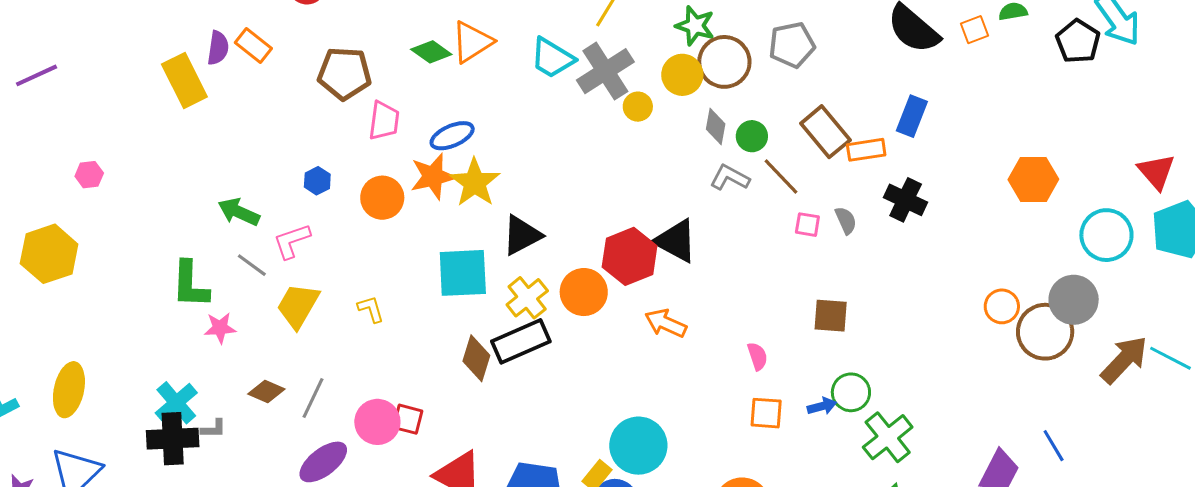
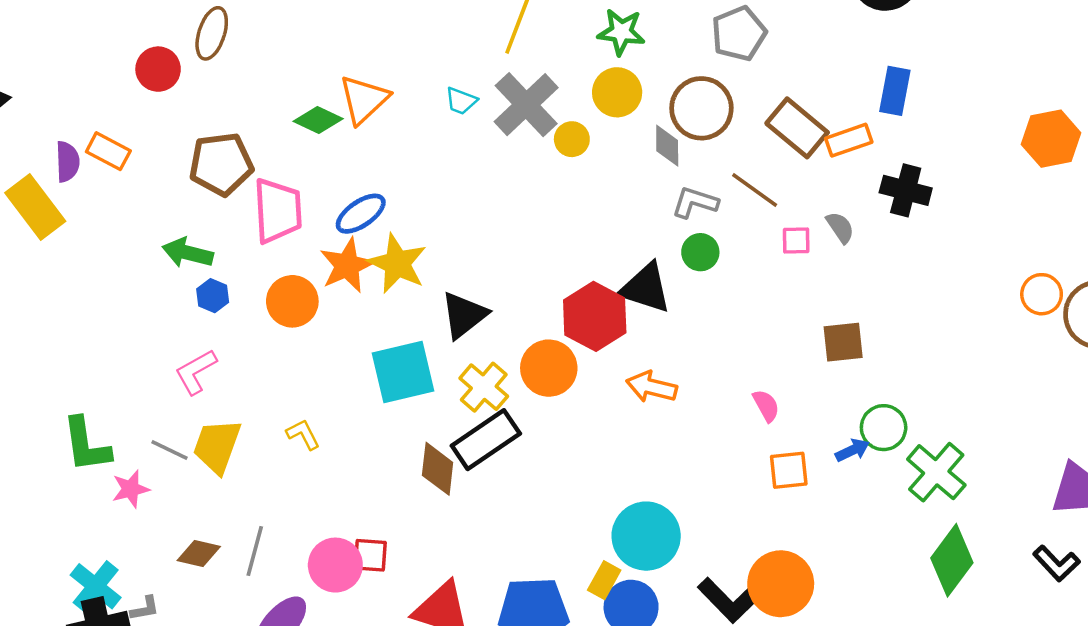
cyan trapezoid: (552, 58) -> (461, 101), size x0.6
brown circle: (724, 62) -> (701, 108), moved
pink trapezoid: (384, 121) -> (278, 211), size x1.4
green circle: (752, 136) -> (700, 252), moved
green arrow: (239, 212) -> (188, 253), moved
gray line: (252, 265) -> (170, 450), moved

